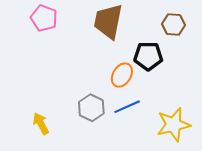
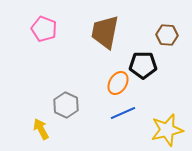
gray hexagon: (91, 108) -> (66, 105), moved

